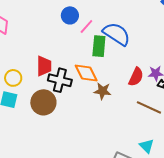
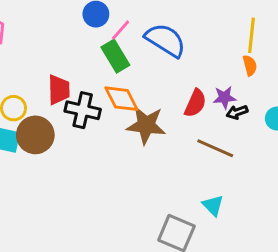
green rectangle: (99, 46) -> (115, 56), moved, turned -35
brown star: (103, 91) -> (146, 125), size x1.5
brown circle: (43, 102) -> (35, 135), moved

